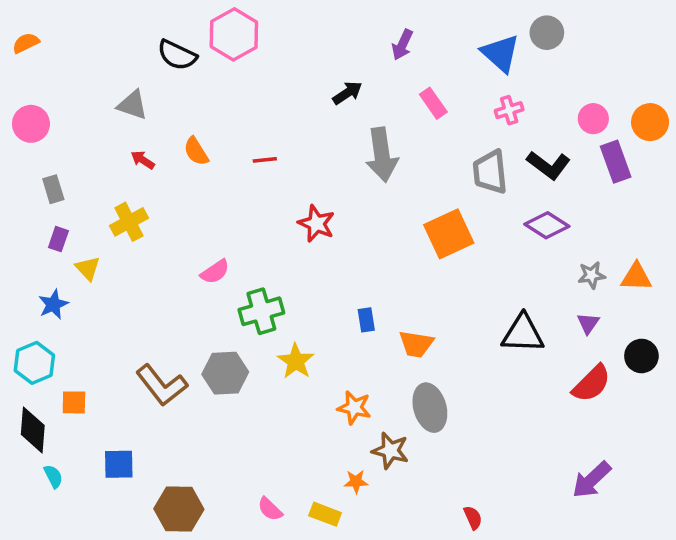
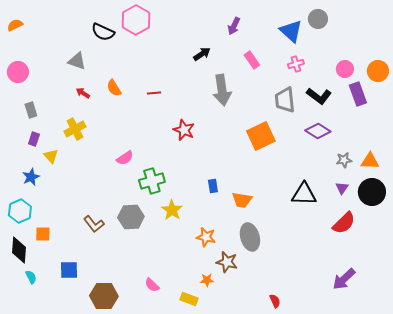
black circle: (641, 356) -> (372, 192), moved, size x1.4
brown L-shape: (162, 385) -> (94, 224), size x0.7
pink semicircle: (270, 509) -> (152, 285), moved

